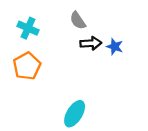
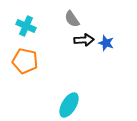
orange pentagon: (27, 66) -> (25, 61), turned -30

